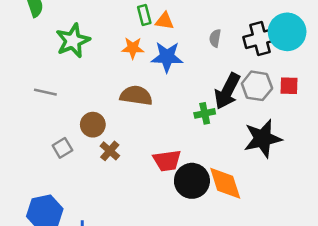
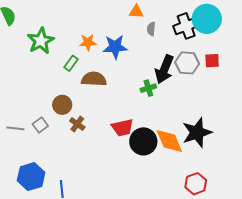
green rectangle: (144, 15) -> (71, 63), moved, turned 56
orange triangle: (165, 21) -> (136, 12), moved
gray line: (45, 92) -> (15, 128), moved
black star: (263, 139) -> (197, 133), moved

